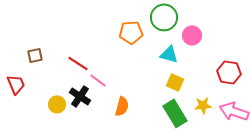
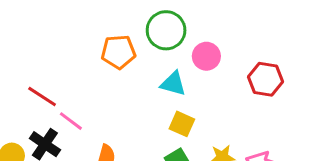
red hexagon: (229, 72) -> (265, 79), moved

